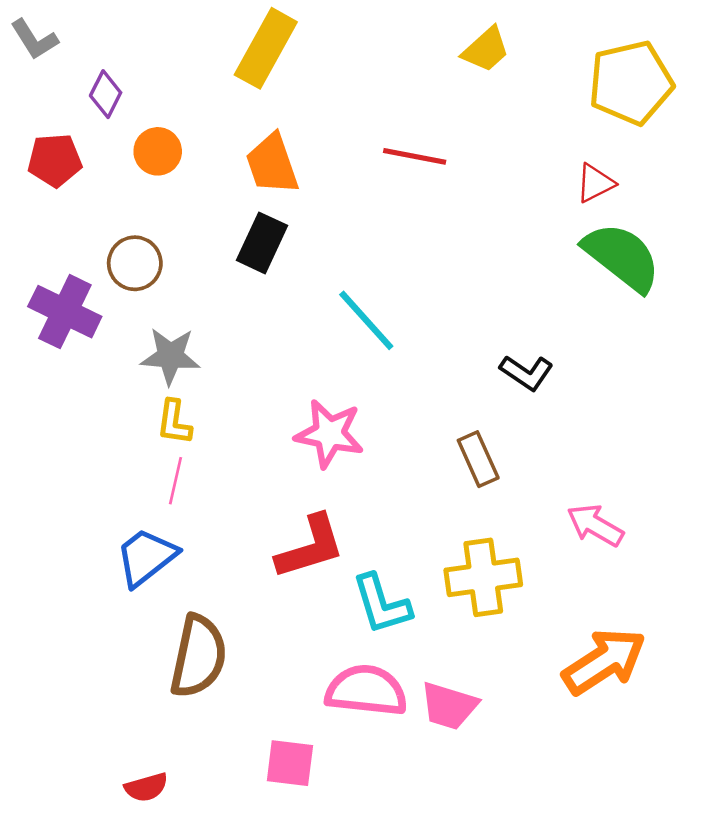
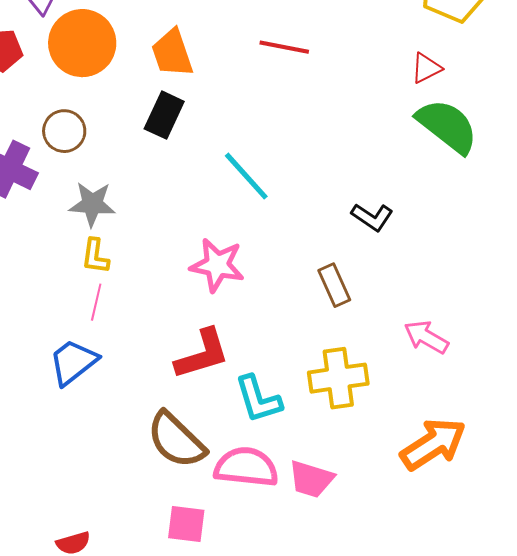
orange circle: (158, 151) -> (82, 43), size x1.8
brown semicircle: (198, 656) -> (176, 440), moved, turned 122

